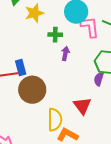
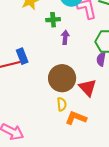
brown circle: (32, 90) -> (62, 78), moved
yellow semicircle: (55, 120) -> (62, 104), size x0.6

